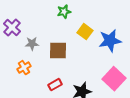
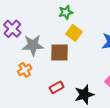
yellow square: (85, 32) -> (74, 33), moved
gray star: (32, 44) -> (33, 45), size x1.5

